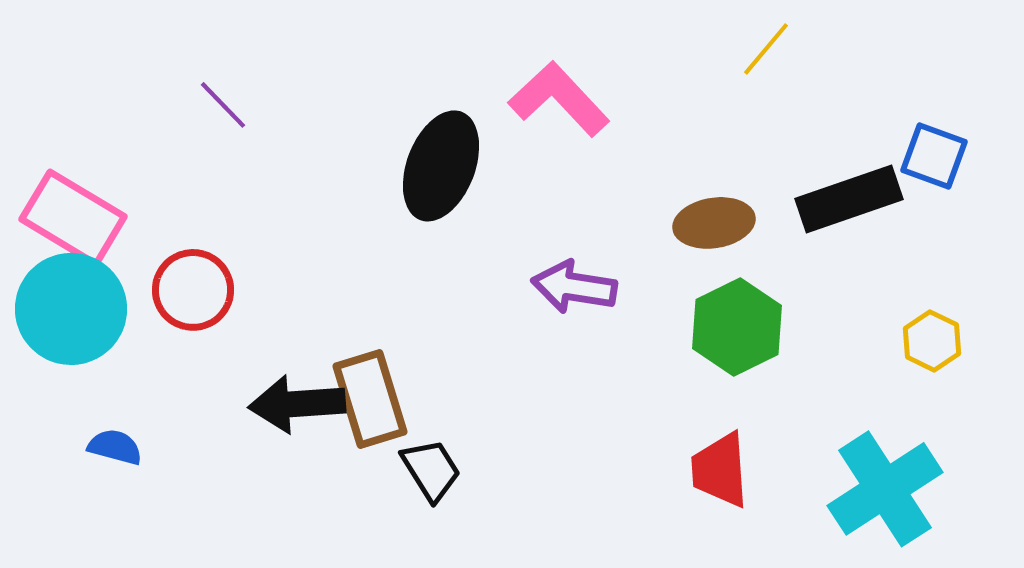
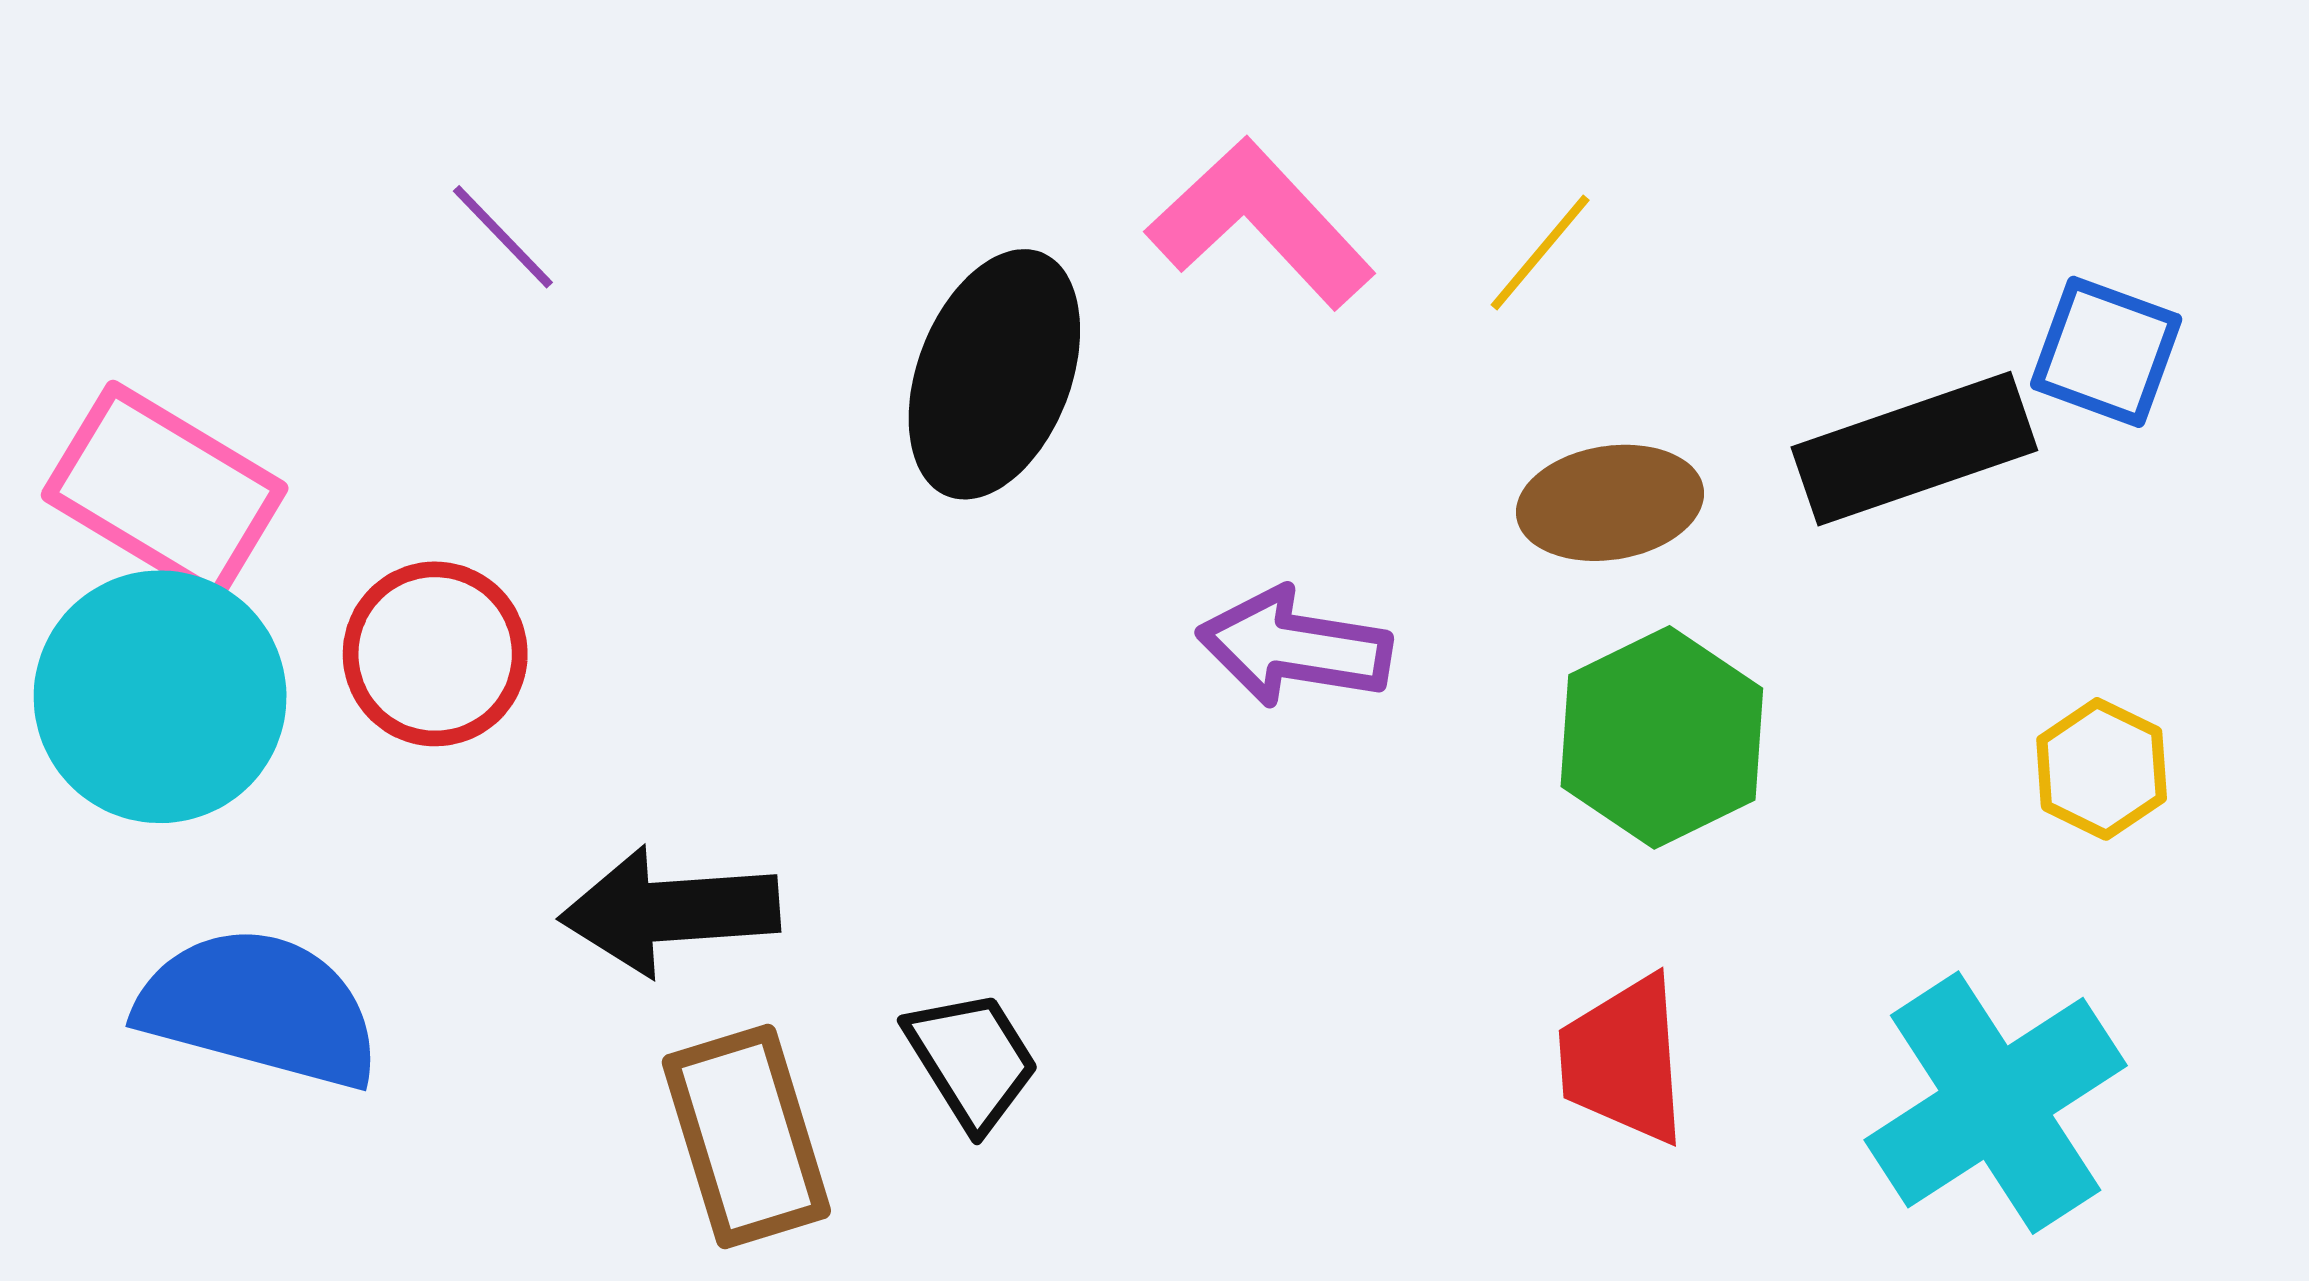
yellow line: (766, 49) -> (1540, 253), moved
brown rectangle: (370, 399) -> (746, 1137), moved
blue semicircle: (115, 447) -> (259, 1008), size x2.0

